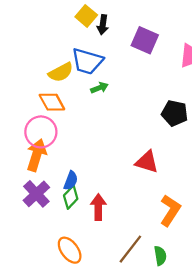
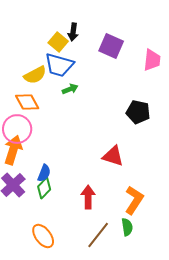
yellow square: (86, 16) -> (58, 42), moved
red arrow: (98, 207) -> (88, 197), moved
green semicircle: (160, 256) -> (127, 227), moved

